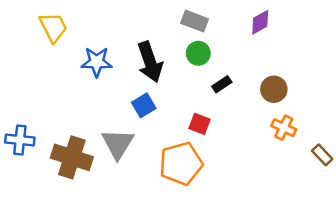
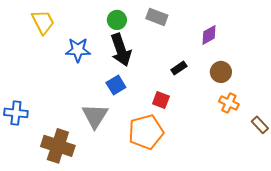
purple diamond: (260, 22) -> (209, 35), moved
green circle: (198, 53) -> (117, 20), moved
brown cross: (72, 157) -> (58, 146), moved

